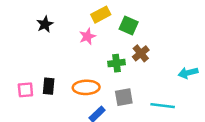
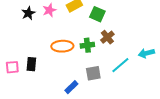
pink star: (87, 36) -> (49, 10), moved
orange ellipse: (86, 87) -> (62, 46), moved
cyan line: (163, 106) -> (120, 65), moved, turned -48

